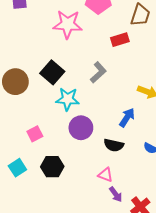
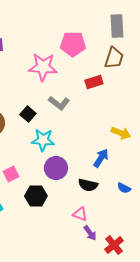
black square: (52, 72) -> (28, 114), size x0.7
gray L-shape: (98, 72) -> (59, 103), moved, turned 80
black hexagon: (52, 167) -> (36, 196), moved

